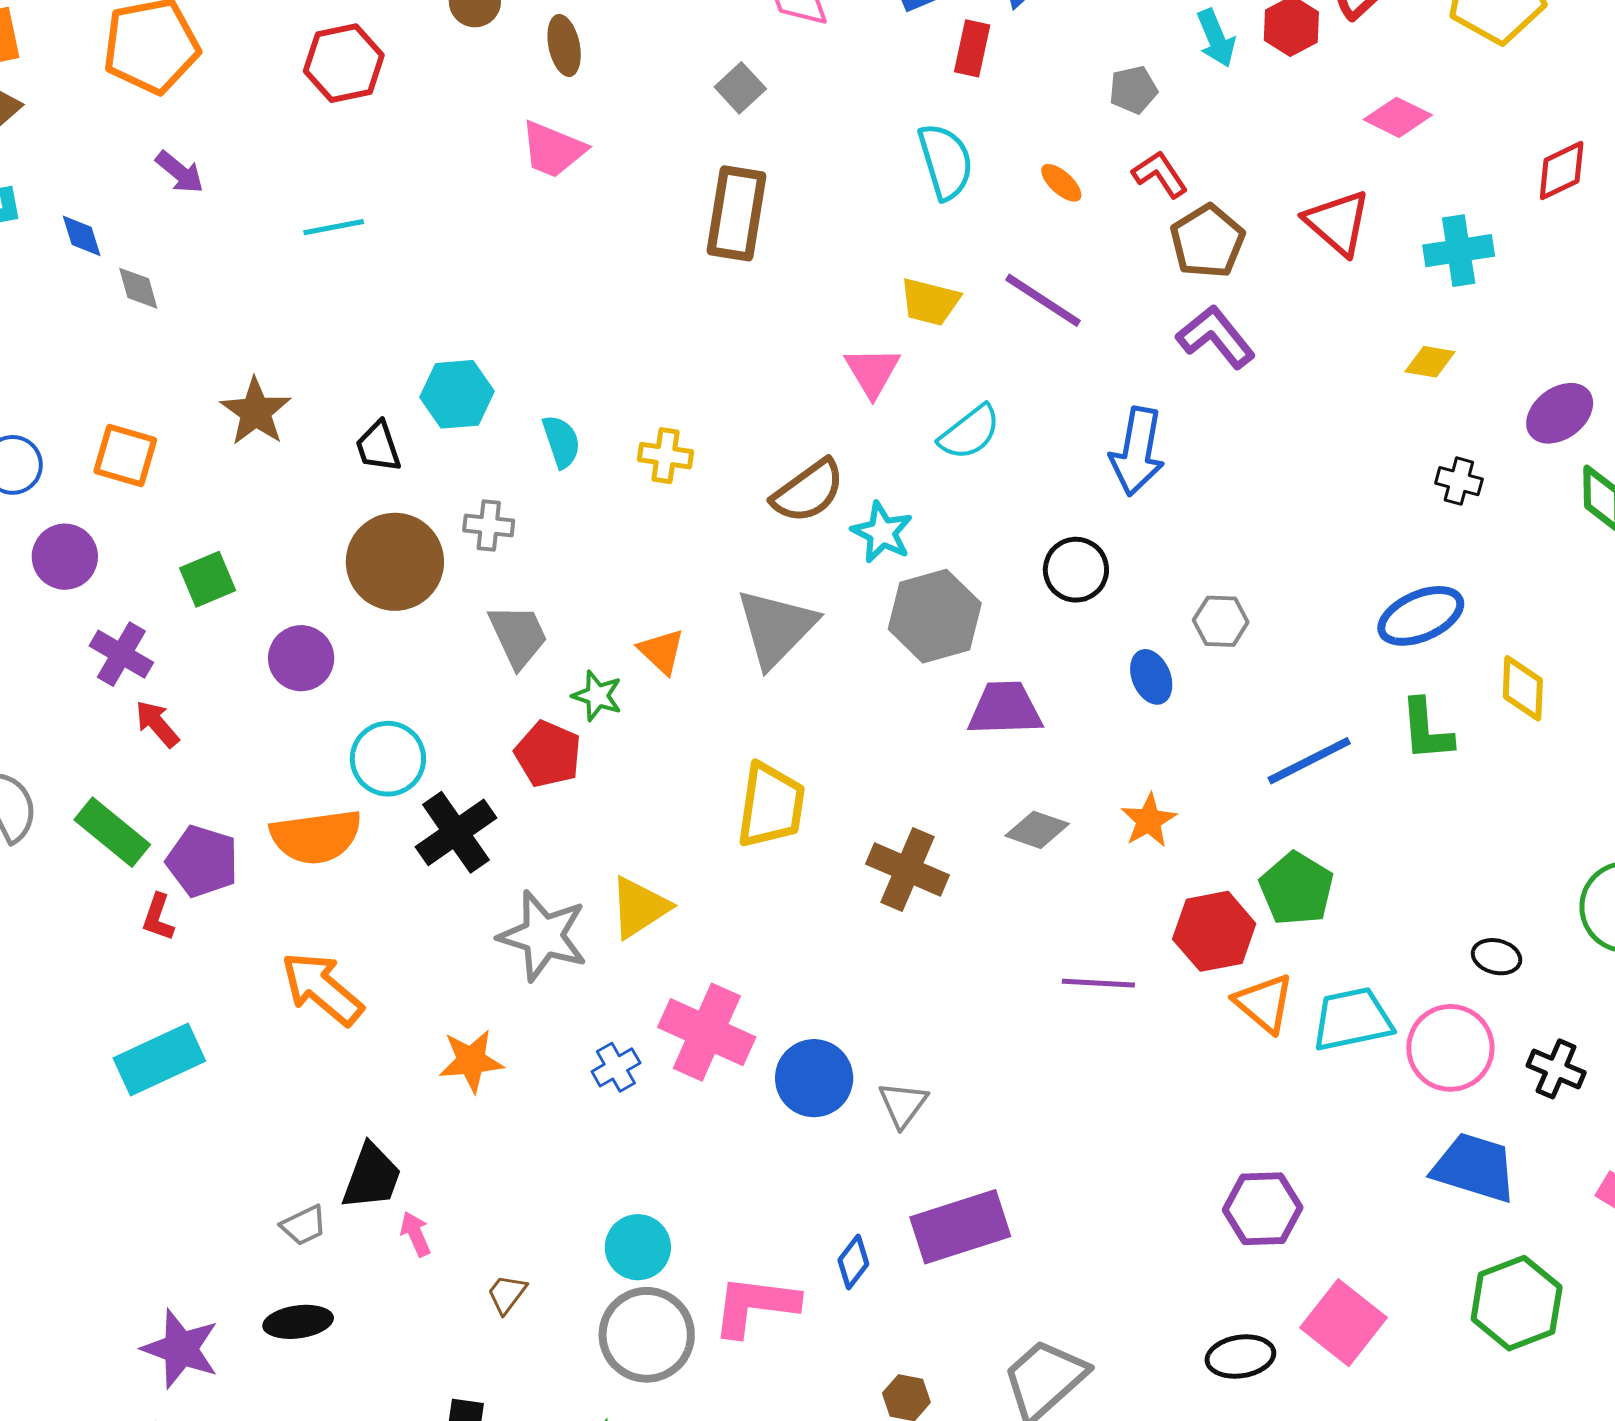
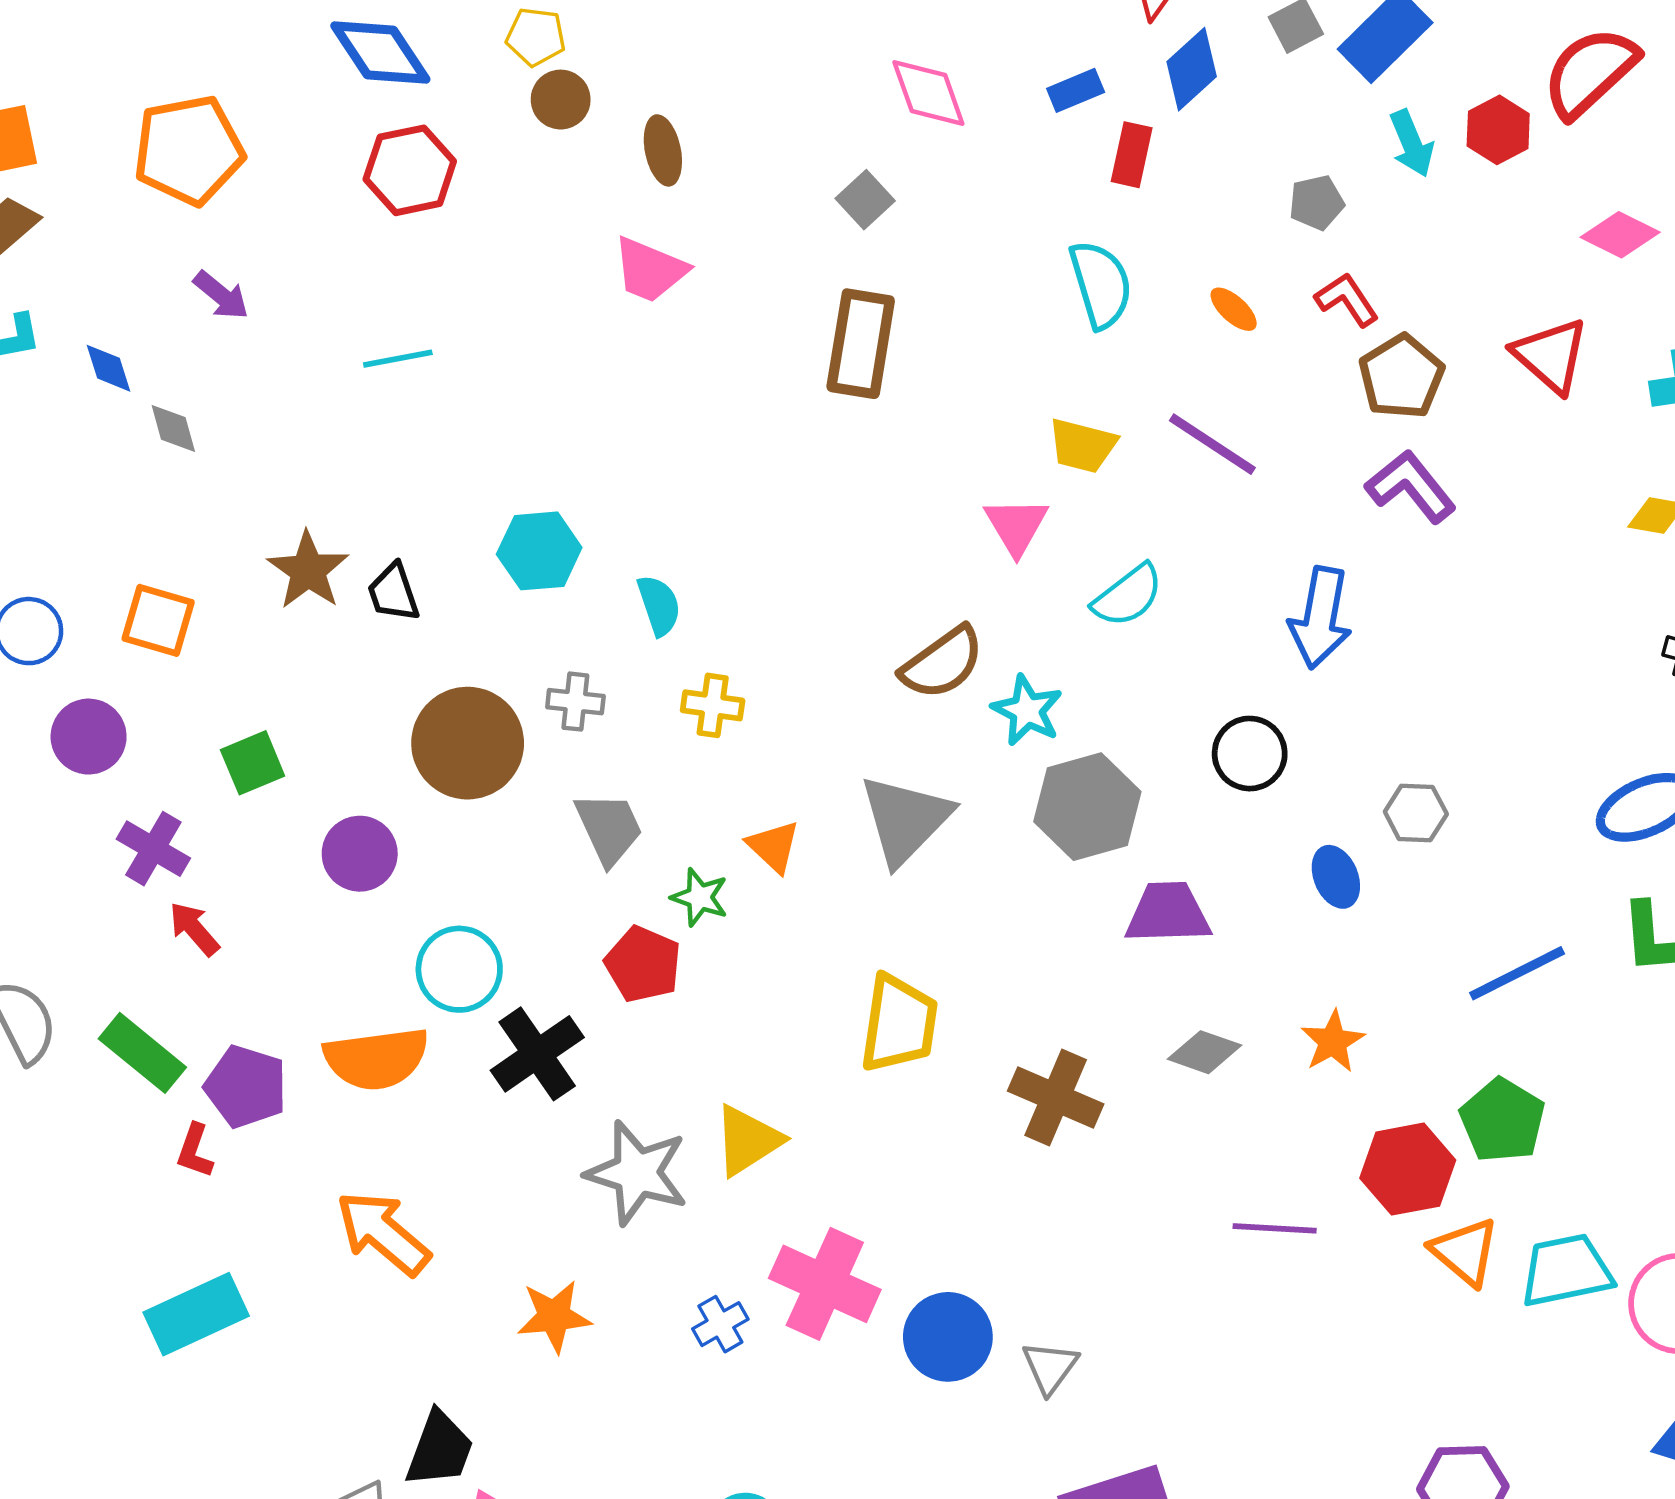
black trapezoid: (378, 447) -> (393, 593), moved
yellow cross: (665, 456) -> (713, 705), moved

